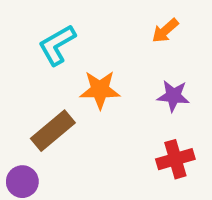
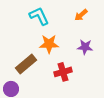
cyan L-shape: (57, 45) -> (39, 16), moved, turned 95
red cross: (175, 159) -> (63, 72), moved

